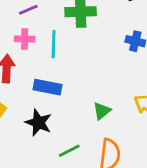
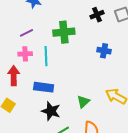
black star: (38, 123) -> (51, 111), moved

